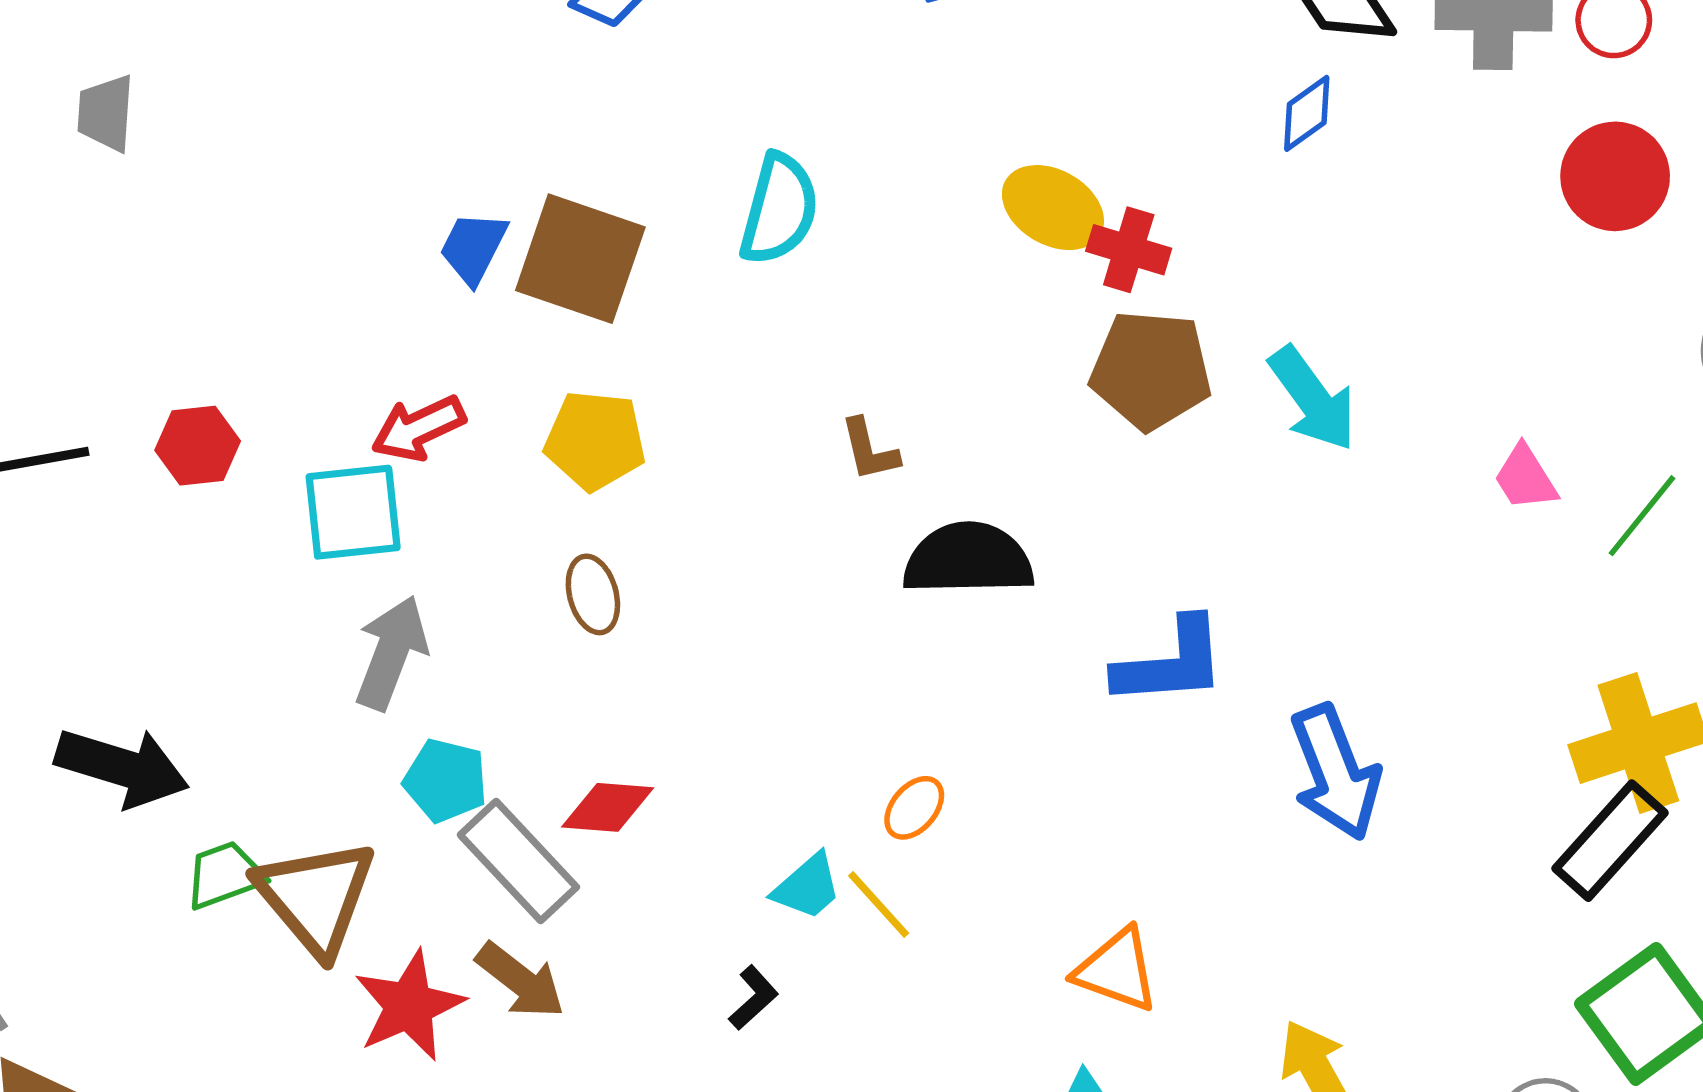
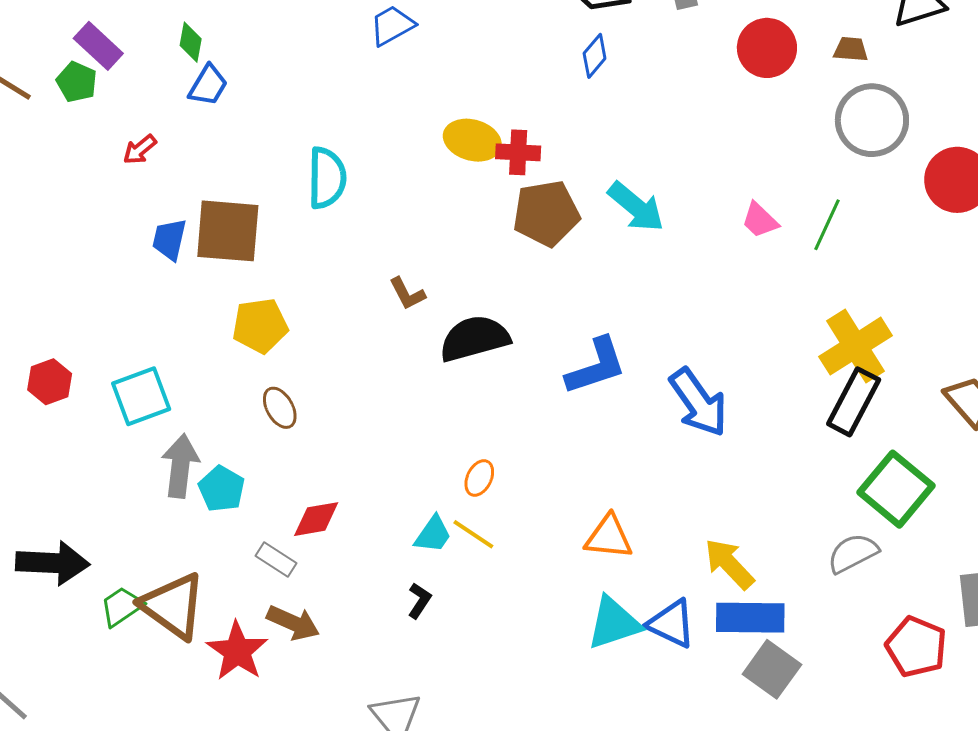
red arrow: (418, 428) -> (140, 149), moved, size x0.7
cyan pentagon: (446, 780) -> (222, 489), moved, turned 30
gray rectangle: (518, 861) -> (276, 559), size x0.6

